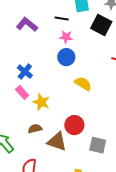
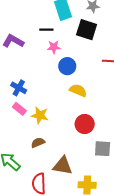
blue circle: (66, 57) -> (67, 66), moved
red circle: (74, 125) -> (85, 124), moved
brown triangle: (57, 142) -> (63, 166), moved

